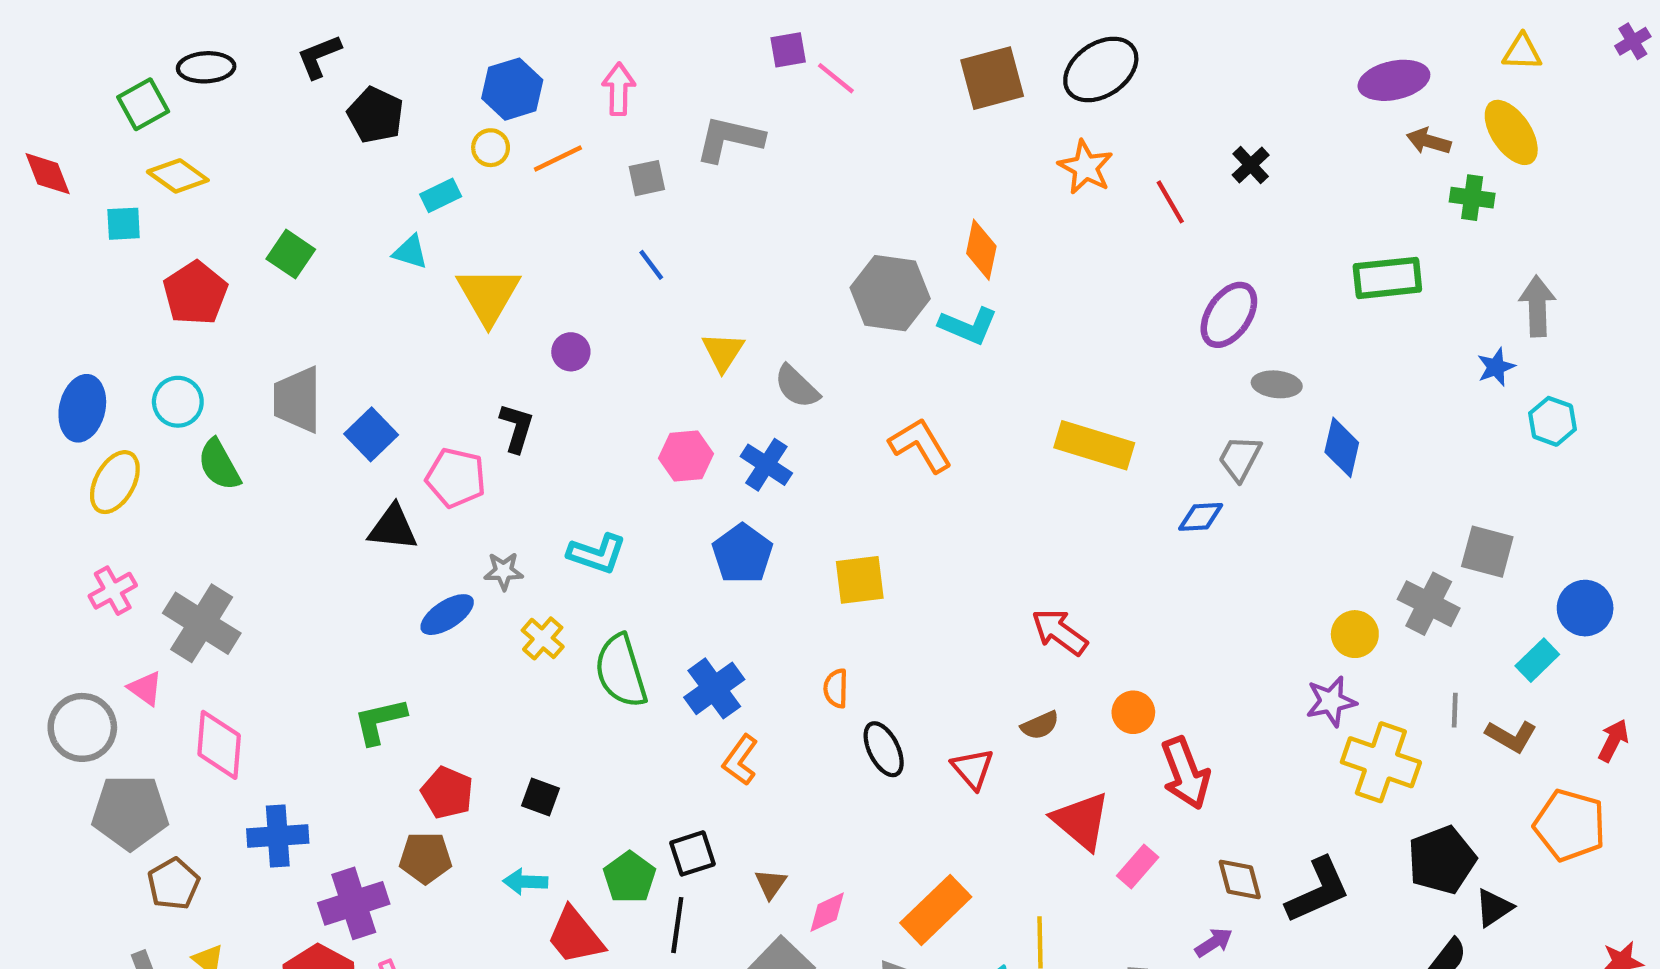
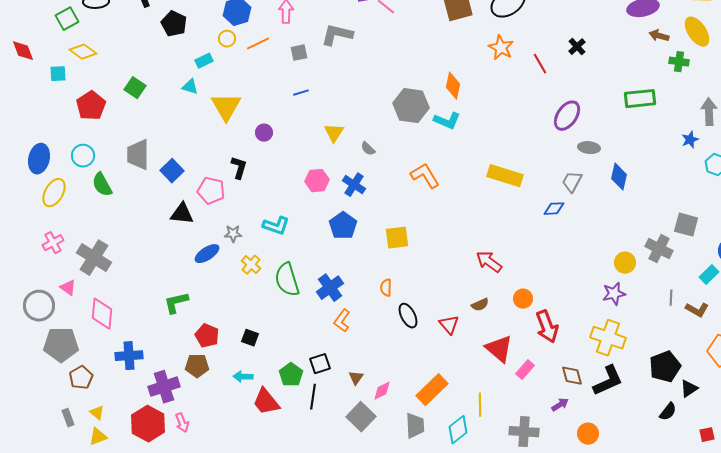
blue line: (651, 265) -> (301, 93), turned -70
gray semicircle: (797, 387) -> (368, 149), size x0.7
yellow cross: (1381, 762) -> (608, 338), moved

